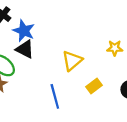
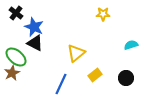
yellow star: (115, 48) -> (103, 14), moved
blue line: (55, 96) -> (61, 84), turned 40

